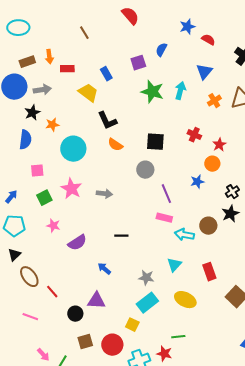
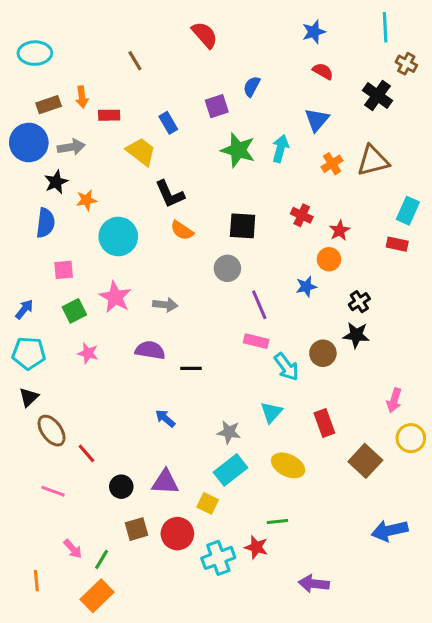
blue star: (187, 27) -> (314, 32), moved
black star: (230, 214) -> (356, 335), turned 30
cyan arrow: (184, 235) -> (287, 367), turned -138
purple semicircle: (77, 243) -> (150, 350), moved, turned -138
purple triangle: (96, 301) -> (165, 482), moved

